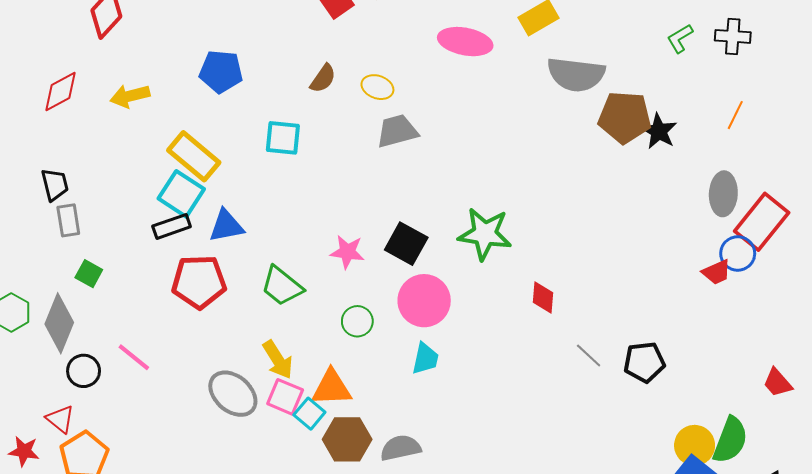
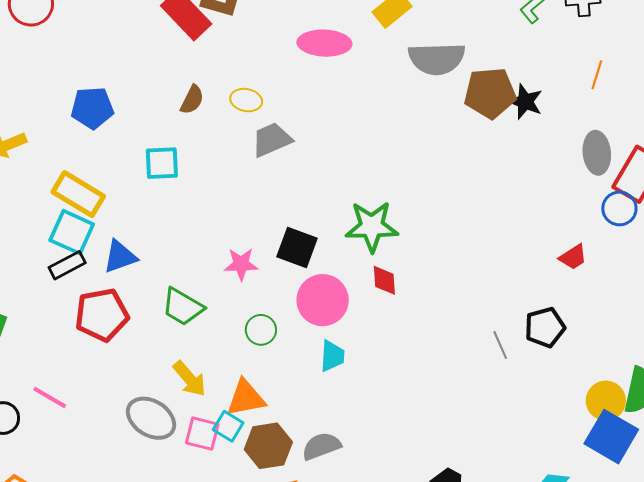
red trapezoid: (717, 272) -> (573, 257), moved
red diamond: (543, 298) -> (384, 280), moved
gray line: (589, 355) -> (500, 345), moved, turned 32
pink square: (285, 397) -> (202, 434), moved

